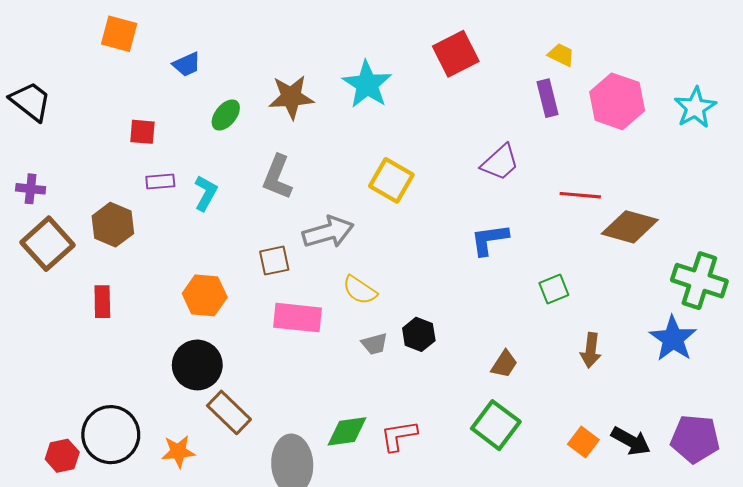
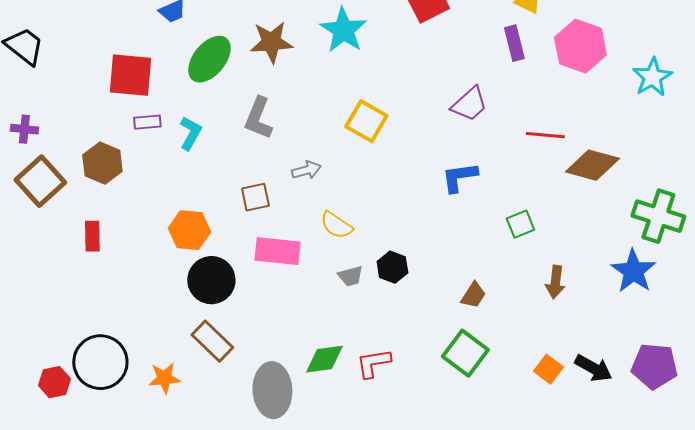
cyan star: (695, 108) -> (652, 77), moved
green ellipse: (226, 115) -> (209, 59), size x1.6
red square: (142, 132) -> (130, 75), size x1.8
gray arrow: (328, 232) -> (306, 170), size x0.6
black circle: (197, 365) -> (211, 280), moved

